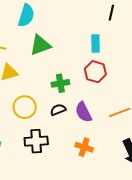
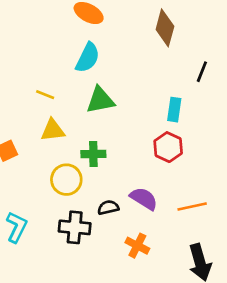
green cross: (60, 83) -> (93, 154), moved
black semicircle: (58, 110) -> (108, 208), moved
purple semicircle: (83, 112) -> (144, 199), turned 140

